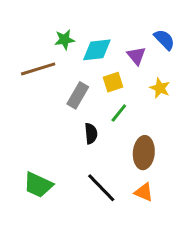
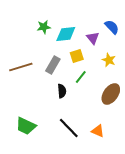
brown line: (38, 69) -> (21, 67), moved
brown ellipse: (144, 153) -> (111, 94), moved, turned 30

